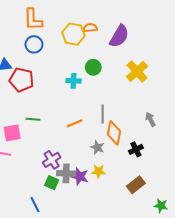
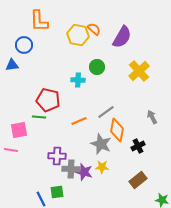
orange semicircle: (90, 28) -> (94, 29), turned 48
blue circle: (34, 44) -> (24, 45), moved
red pentagon: (21, 80) -> (48, 100), moved
gray line: (103, 114) -> (106, 112), turned 54
gray star: (97, 147) -> (101, 144), size x1.5
purple cross: (52, 160) -> (57, 156), turned 36
green square: (52, 183) -> (57, 192), moved, turned -32

